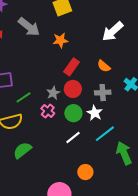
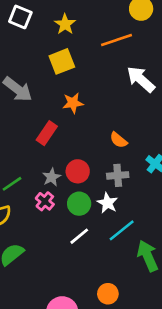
white arrow: (113, 31) -> (141, 79), moved, turned 85
orange star: (60, 40) -> (73, 103), moved
red rectangle: (72, 67) -> (47, 133), moved
orange circle: (85, 172) -> (108, 294), moved

